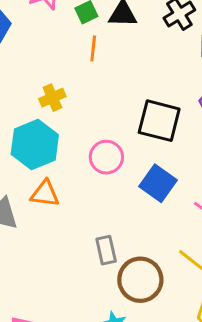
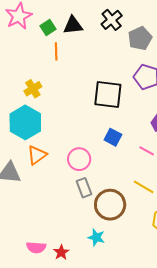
pink circle: (106, 157) -> (79, 159), moved
blue square: (158, 183) -> (113, 137), size x0.7
orange triangle: (45, 194) -> (37, 155), turned -35

